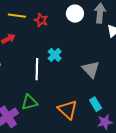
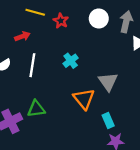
white line: (37, 69) -> (32, 65), moved
orange triangle: (68, 110) -> (84, 99), moved

